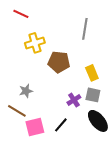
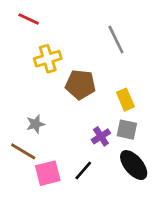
gray line: (85, 29) -> (116, 40), turned -35

